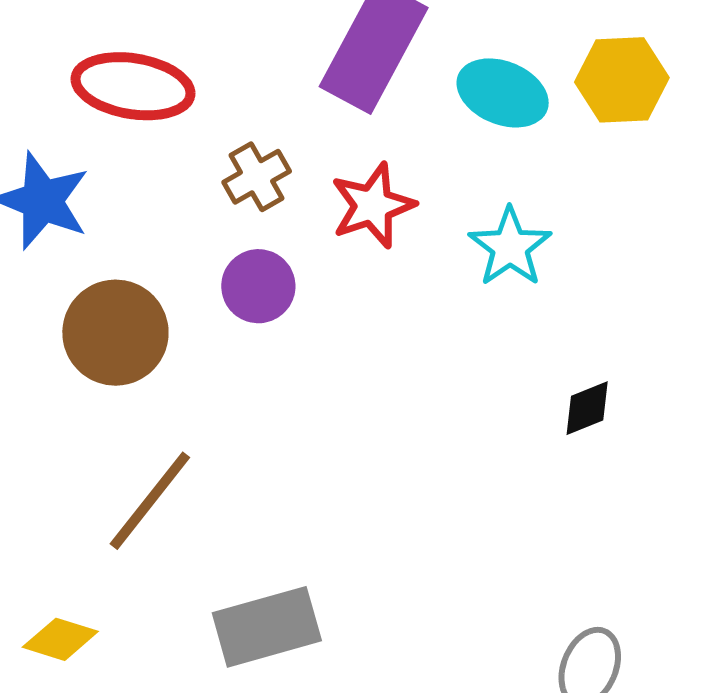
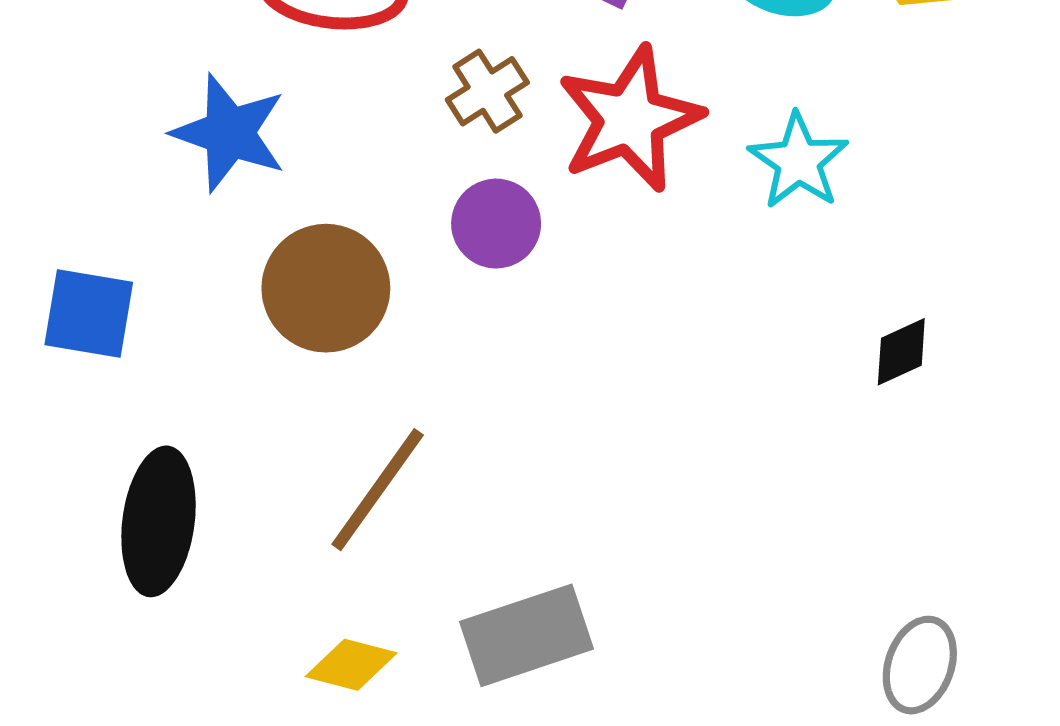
red star: (373, 206) -> (630, 119), size x1.4
yellow diamond: (60, 639) -> (351, 665), moved

